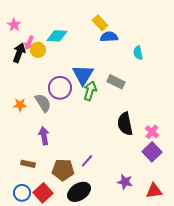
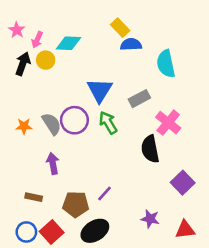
pink arrow: (29, 43) -> (37, 40), moved
cyan semicircle: (138, 53) -> (166, 64), size x1.6
gray rectangle: (116, 82) -> (139, 99), turned -54
purple circle: (60, 88) -> (74, 120), moved
green arrow: (90, 91) -> (108, 123), moved, turned -48
pink cross: (152, 132) -> (168, 123), moved, size x1.5

